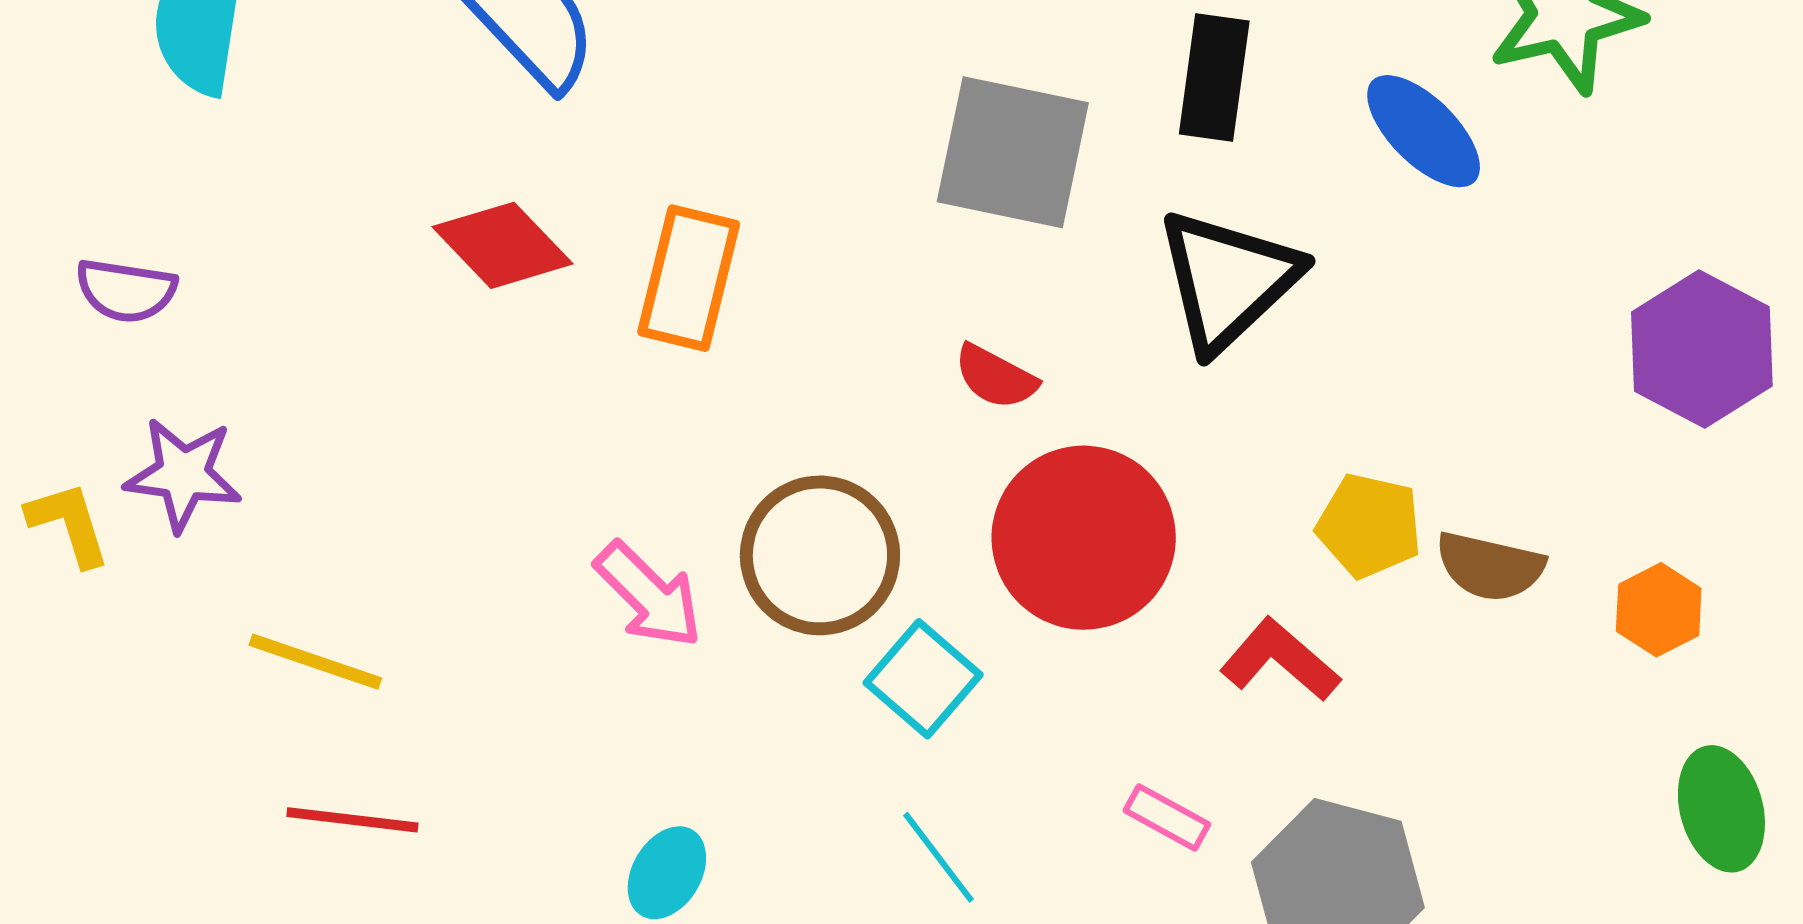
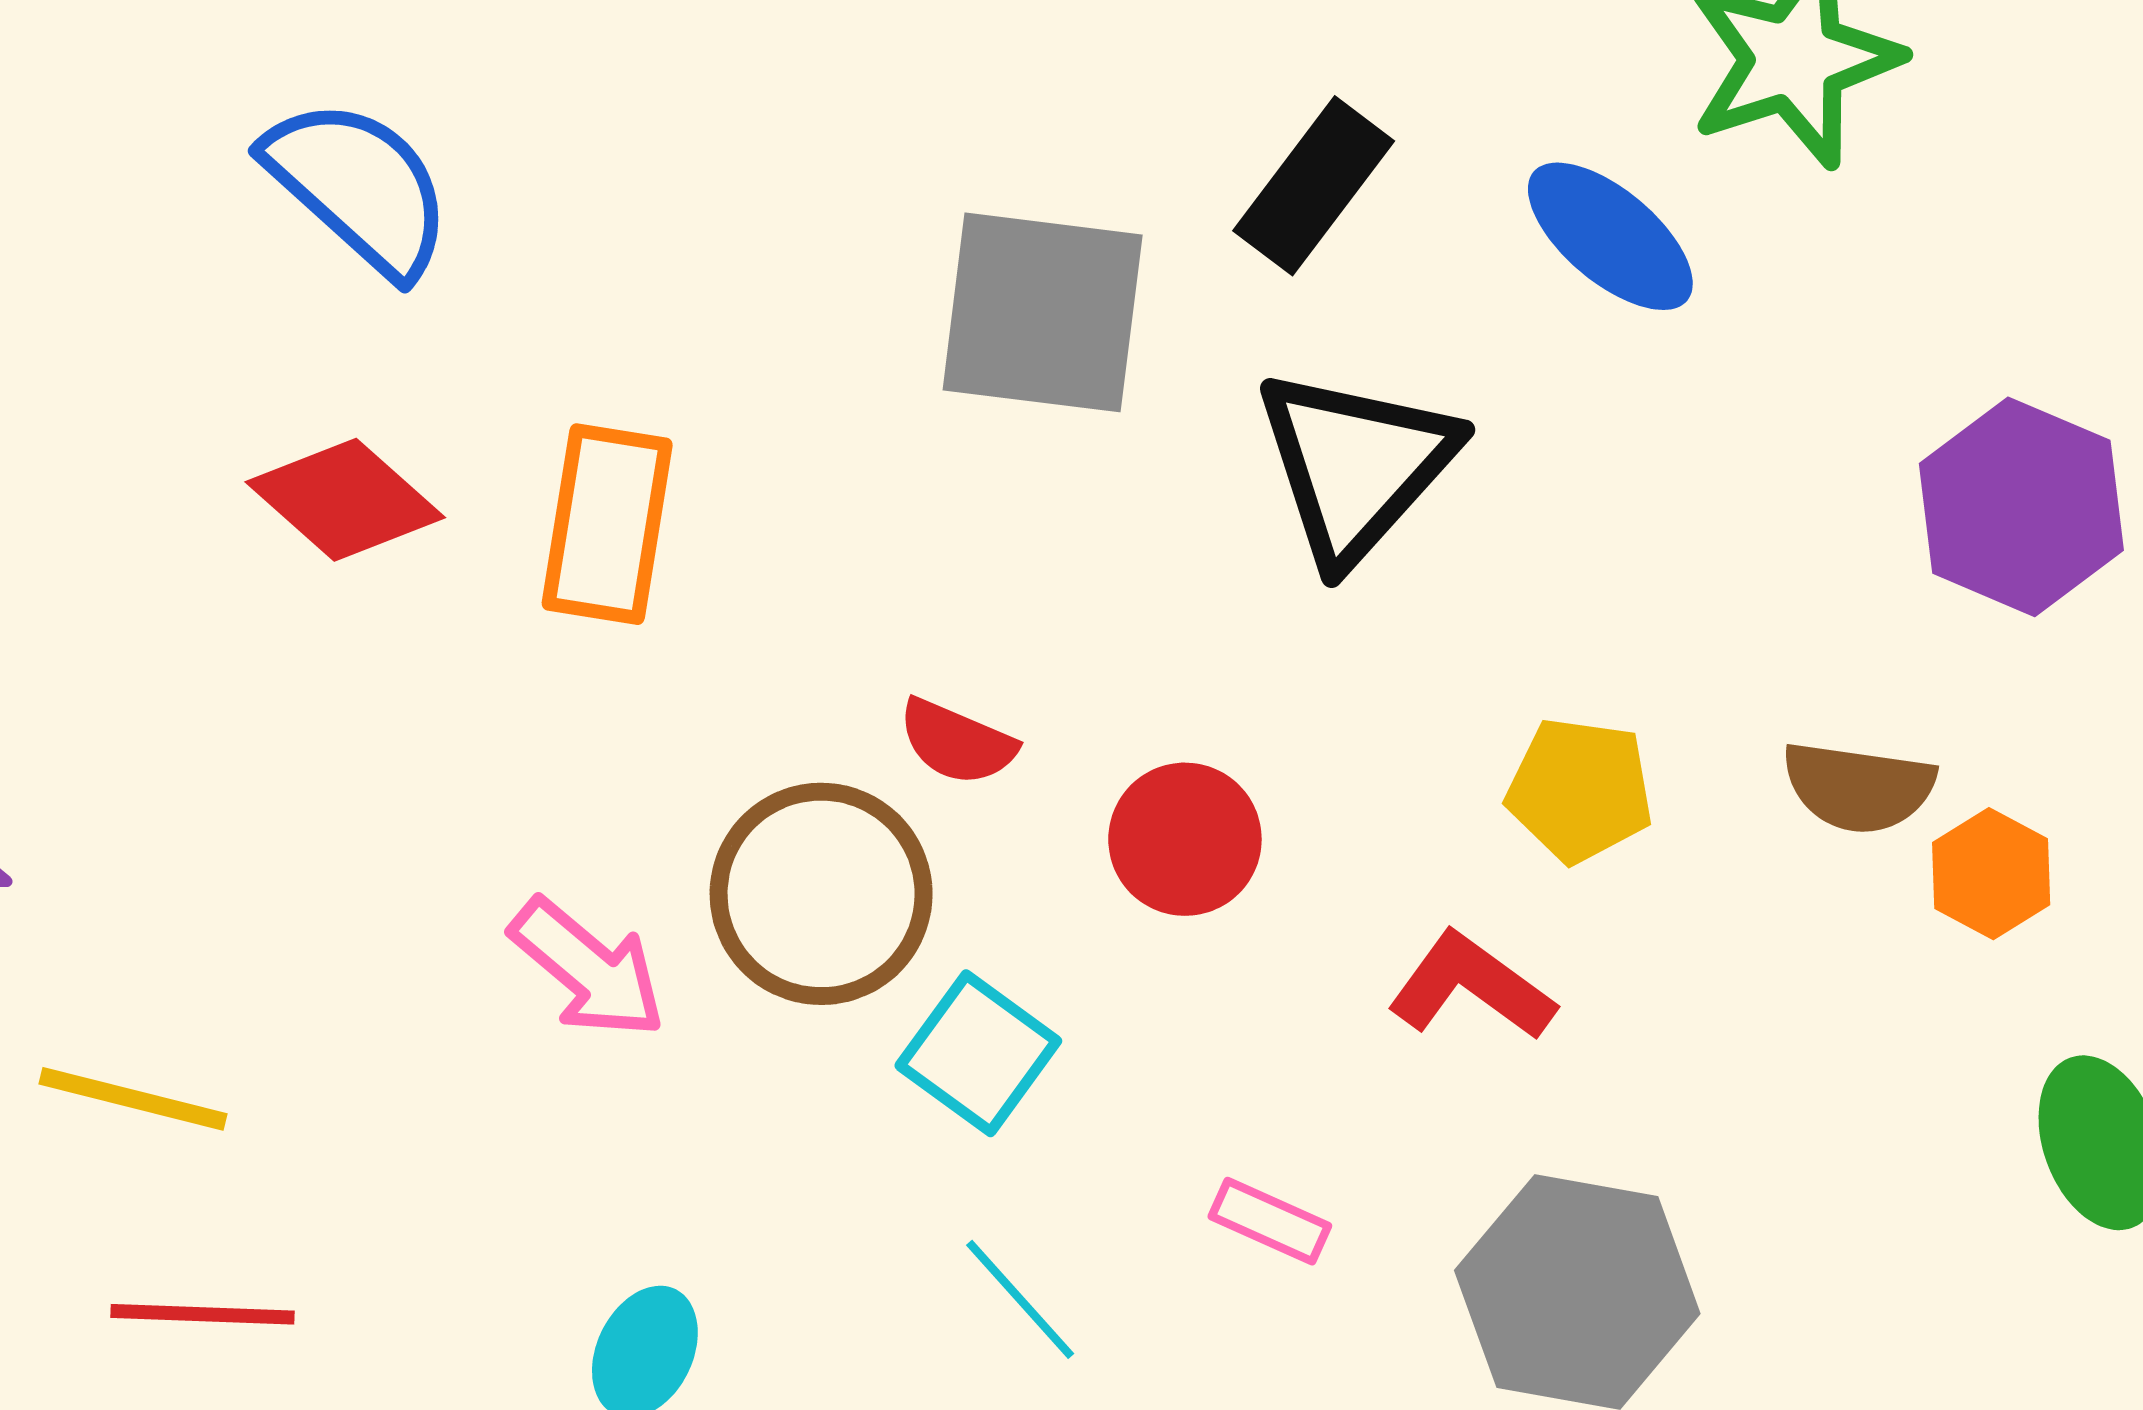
black rectangle: (1214, 78) -> (1314, 186), turned 34
red semicircle: (996, 377) -> (957, 742), moved
red circle: (1084, 538) -> (1185, 839), size x0.6
brown semicircle: (1490, 566) -> (1859, 787), moved
pink rectangle: (1167, 817) -> (1270, 1221), moved

